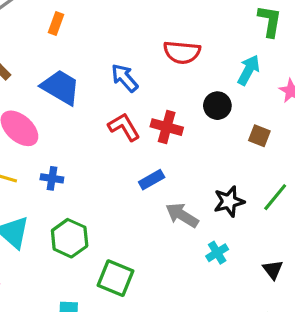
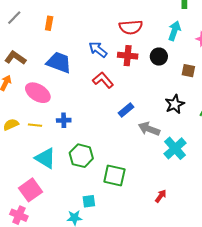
red cross: (167, 127) -> (128, 56), moved
black star: (229, 201) -> (175, 104), moved
cyan cross: (217, 253) -> (175, 148), size x1.6

